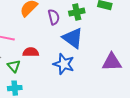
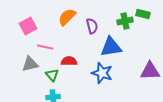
green cross: (77, 12) -> (125, 21), moved
blue triangle: (73, 38) -> (111, 47), turned -45

